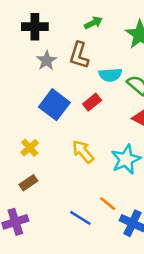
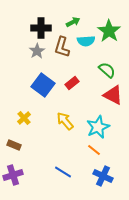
black cross: (35, 27) -> (41, 28), moved
cyan semicircle: (110, 75) -> (86, 41), moved
brown rectangle: (28, 183) -> (14, 145), moved, turned 56
orange line: (108, 204) -> (94, 150), moved

